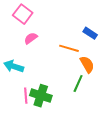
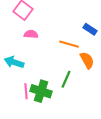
pink semicircle: (31, 38) -> (31, 34), turned 40
green line: (78, 84) -> (66, 79), moved

